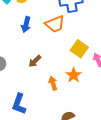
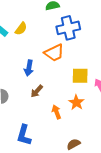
blue arrow: (26, 25) -> (29, 68), moved
yellow square: (79, 49) -> (80, 76), turned -30

